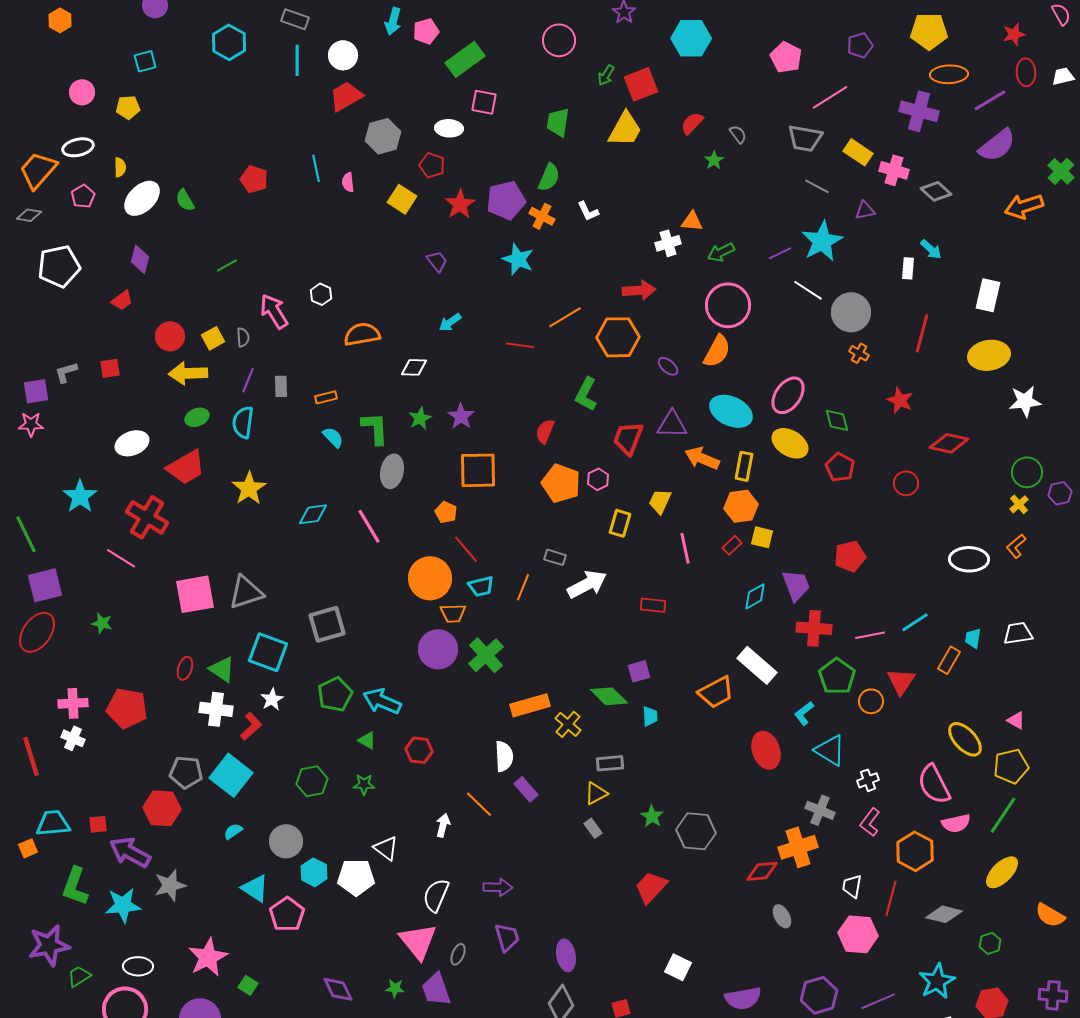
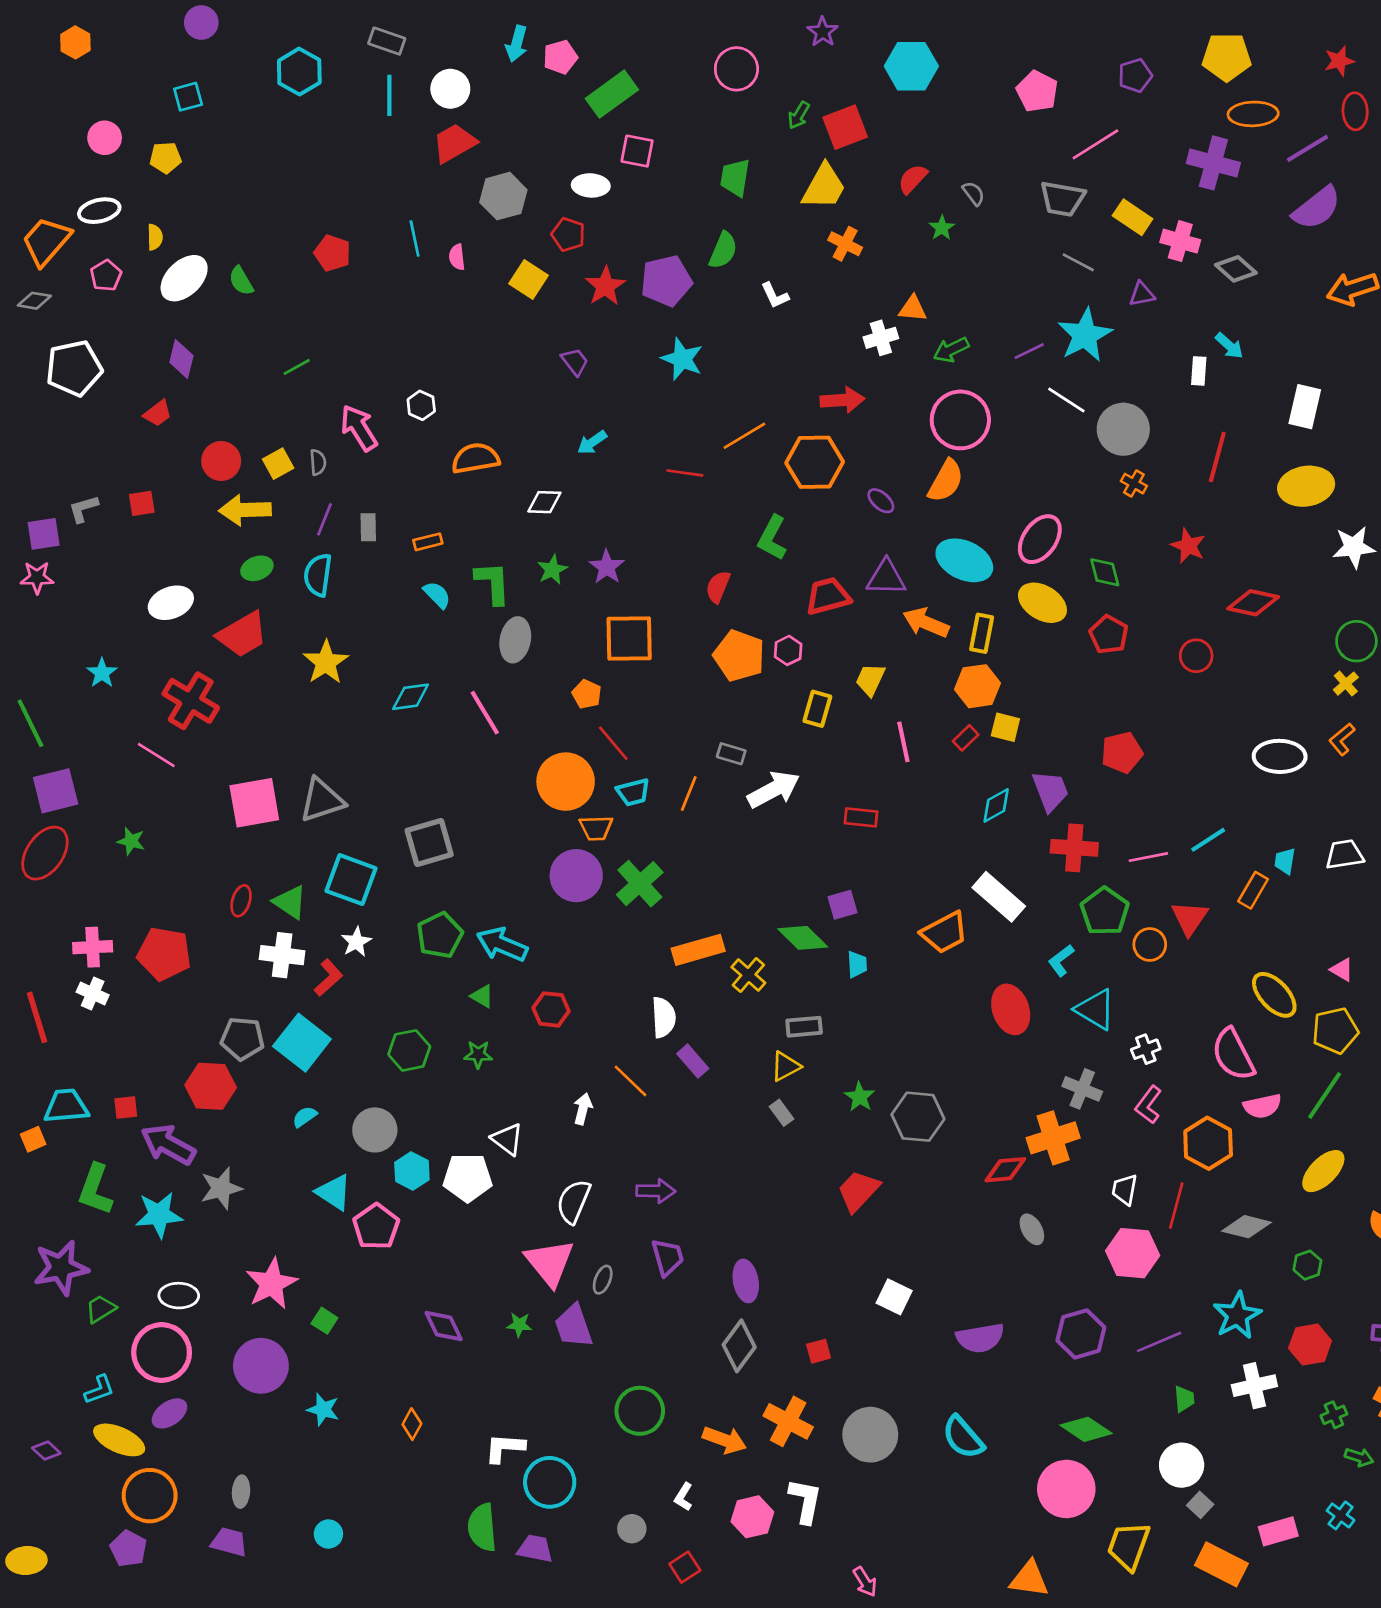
orange cross: (542, 216) -> (845, 244), moved
red trapezoid: (628, 438) -> (828, 596), turned 54
cyan star: (80, 496) -> (102, 673), size x0.7

